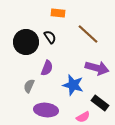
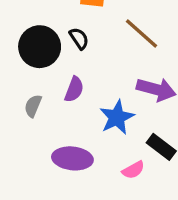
blue star: (73, 85) -> (117, 117), turned 30
gray semicircle: (29, 86) -> (33, 106), moved

